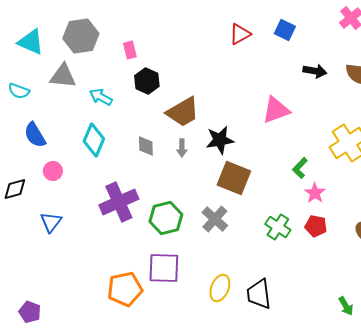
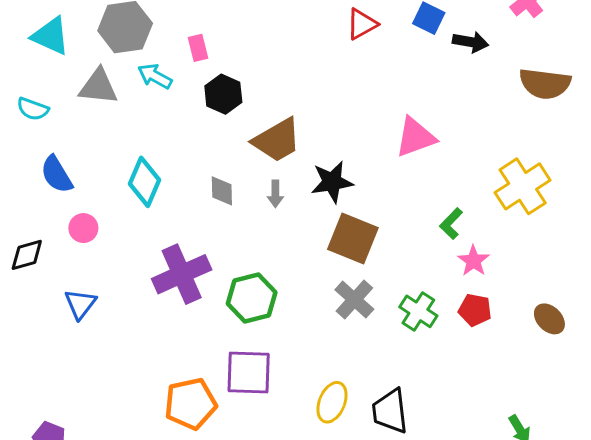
black arrow: (315, 71) -> (470, 42), moved
cyan arrow: (101, 97) -> (155, 76), moved
gray cross: (215, 219) -> (354, 300), moved

